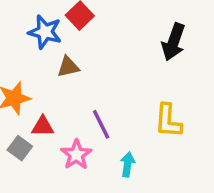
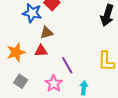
red triangle: (43, 126) -> (41, 51), moved

